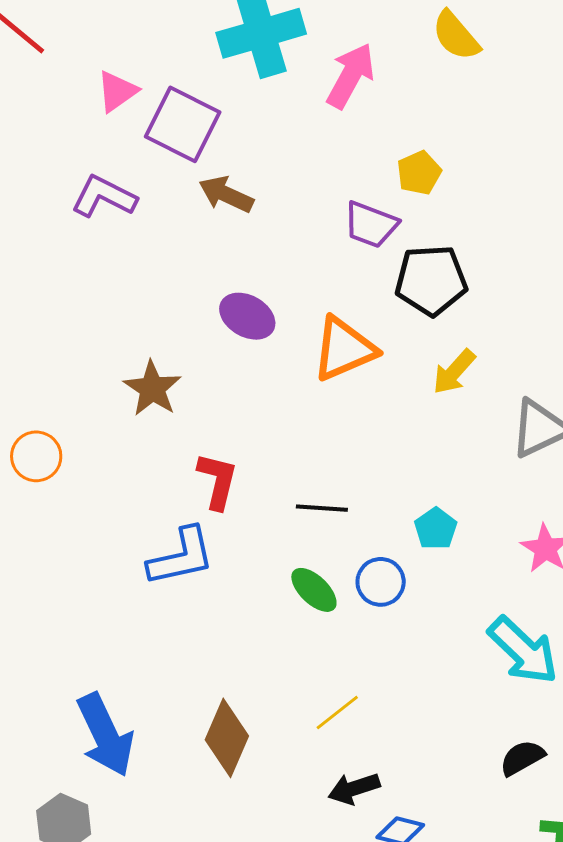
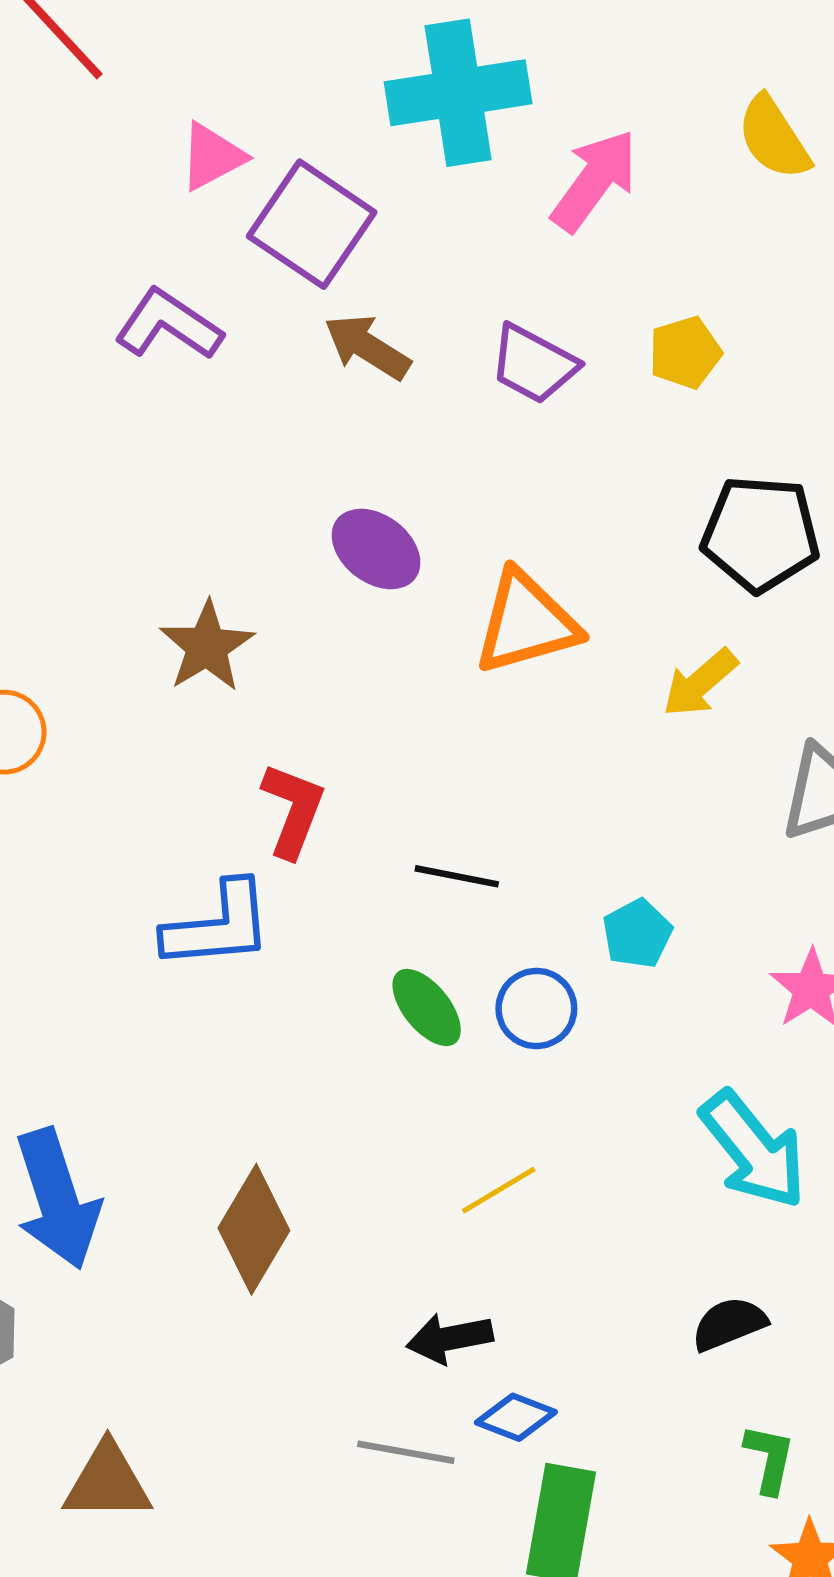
purple trapezoid: (371, 225) -> (534, 364), moved
black pentagon: (431, 280) -> (760, 534), moved
yellow line: (337, 713) -> (499, 1190), moved

